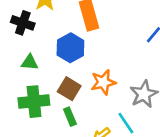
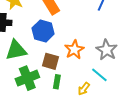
green triangle: (30, 62) -> (16, 50), size x1.6
green rectangle: (70, 117) -> (57, 82), turned 48

